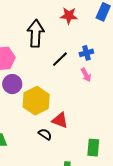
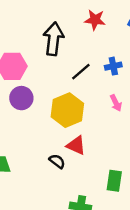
pink arrow: (86, 75) -> (116, 103), moved
yellow hexagon: (36, 101) -> (67, 110), moved

